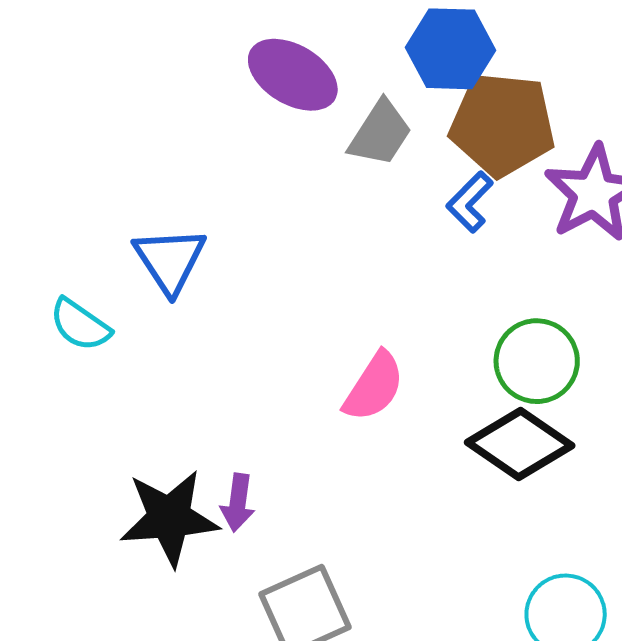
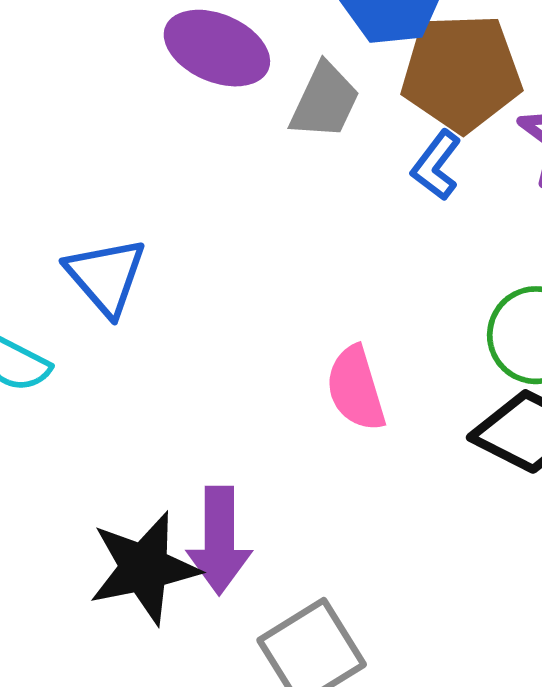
pink semicircle: (374, 387) -> (356, 389), turned 138
purple arrow: (238, 503) -> (219, 540), size x1.6

